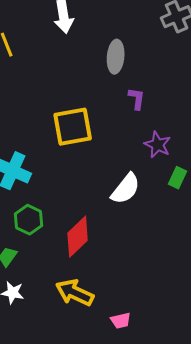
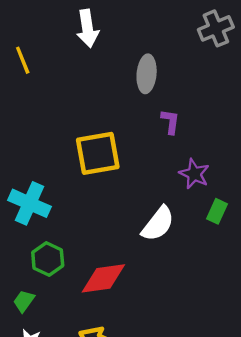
red diamond: (78, 237) -> (103, 278), turned 36

